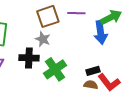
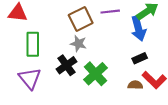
black cross: (29, 58) -> (66, 65), turned -30
black rectangle: (93, 71) -> (140, 58), moved

